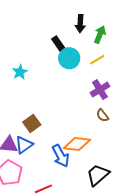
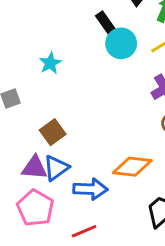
brown square: (32, 123) -> (53, 132), moved
blue arrow: (61, 156) -> (90, 189), moved, turned -60

